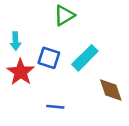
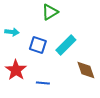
cyan arrow: (15, 41) -> (12, 32), turned -80
red star: (21, 72) -> (16, 70), moved

